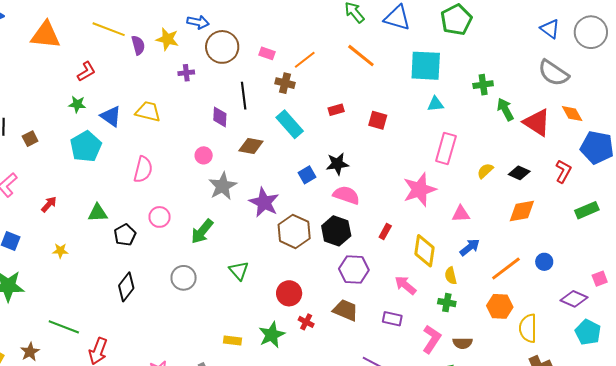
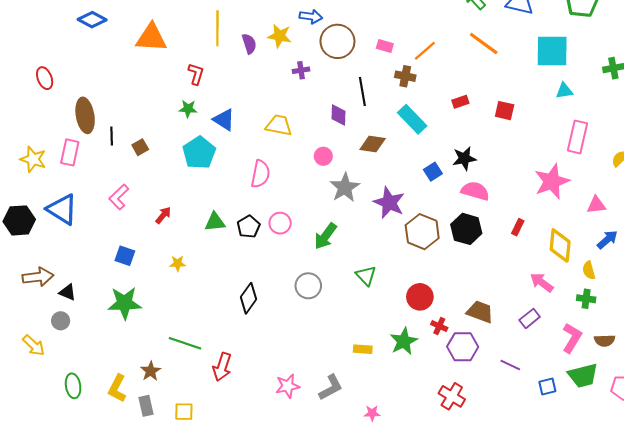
yellow line: (109, 29) -> (217, 28), turned 72
red L-shape: (86, 71) -> (196, 74), turned -40
yellow trapezoid: (148, 112) -> (279, 125), moved
black pentagon: (125, 235) -> (249, 227), moved
purple hexagon: (354, 269) -> (463, 347), moved
purple rectangle: (392, 319) -> (530, 318), turned -48

